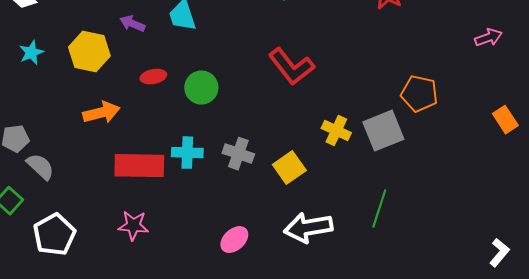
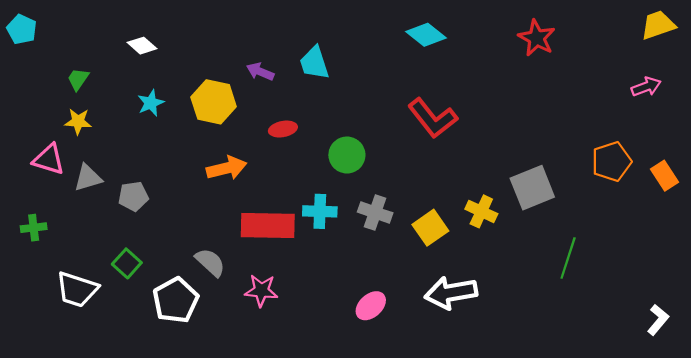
green circle: (201, 88) -> (347, 155), moved
orange pentagon: (419, 94) -> (611, 162), moved, turned -30
yellow cross: (336, 131) -> (481, 211), moved
gray semicircle: (40, 167) -> (210, 262), moved
green line: (379, 209) -> (568, 258), moved

